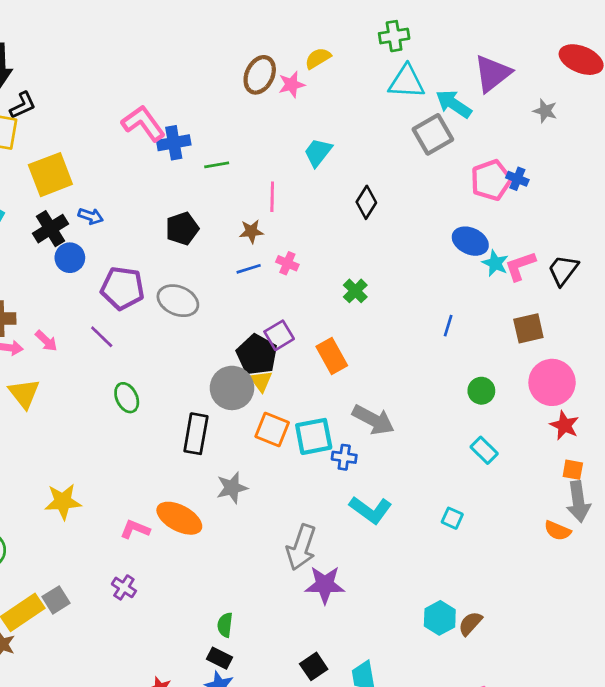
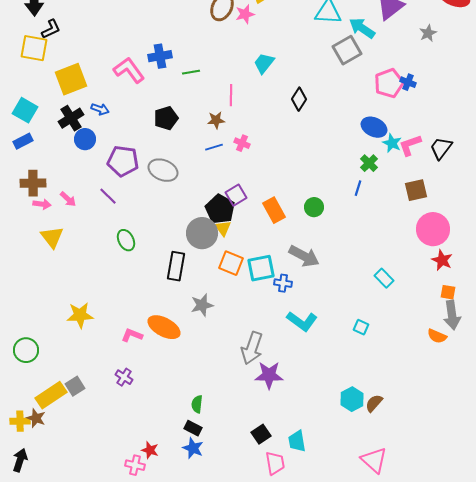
gray star: (545, 111) -> (428, 33), turned 30
pink L-shape: (143, 123) -> (129, 70), moved
green cross: (355, 291) -> (369, 163), moved
green circle: (481, 391) -> (314, 207), moved

